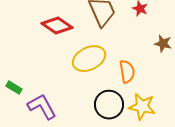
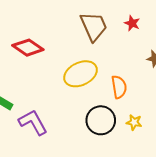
red diamond: (57, 26) -> (28, 48), moved
yellow star: (142, 107) -> (134, 122), size x0.6

